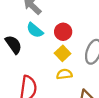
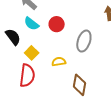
yellow square: (63, 53) -> (32, 53), moved

